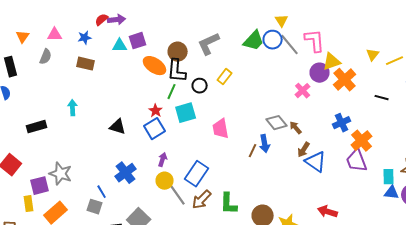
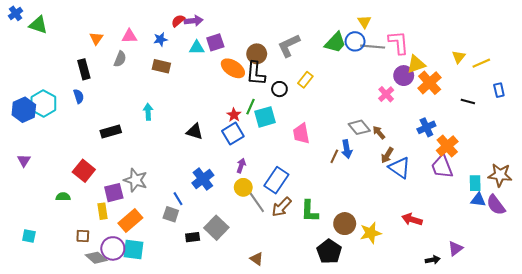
gray line: (290, 45) -> (373, 47), turned -45
green line: (172, 92) -> (250, 107), moved

